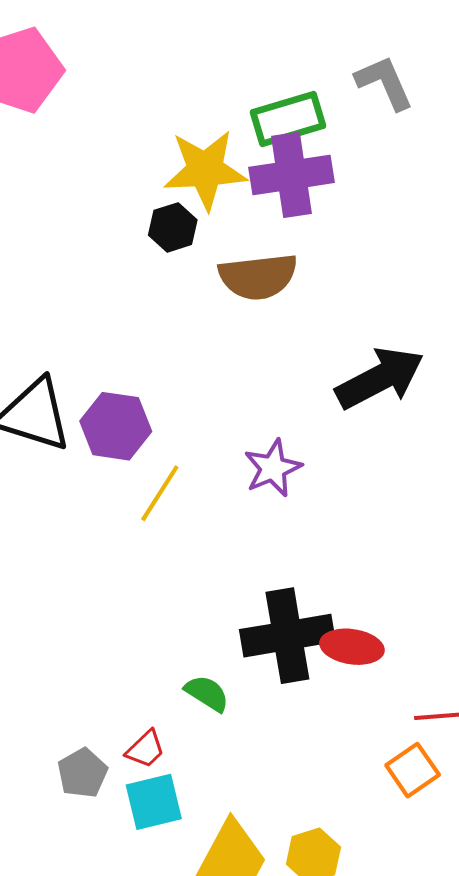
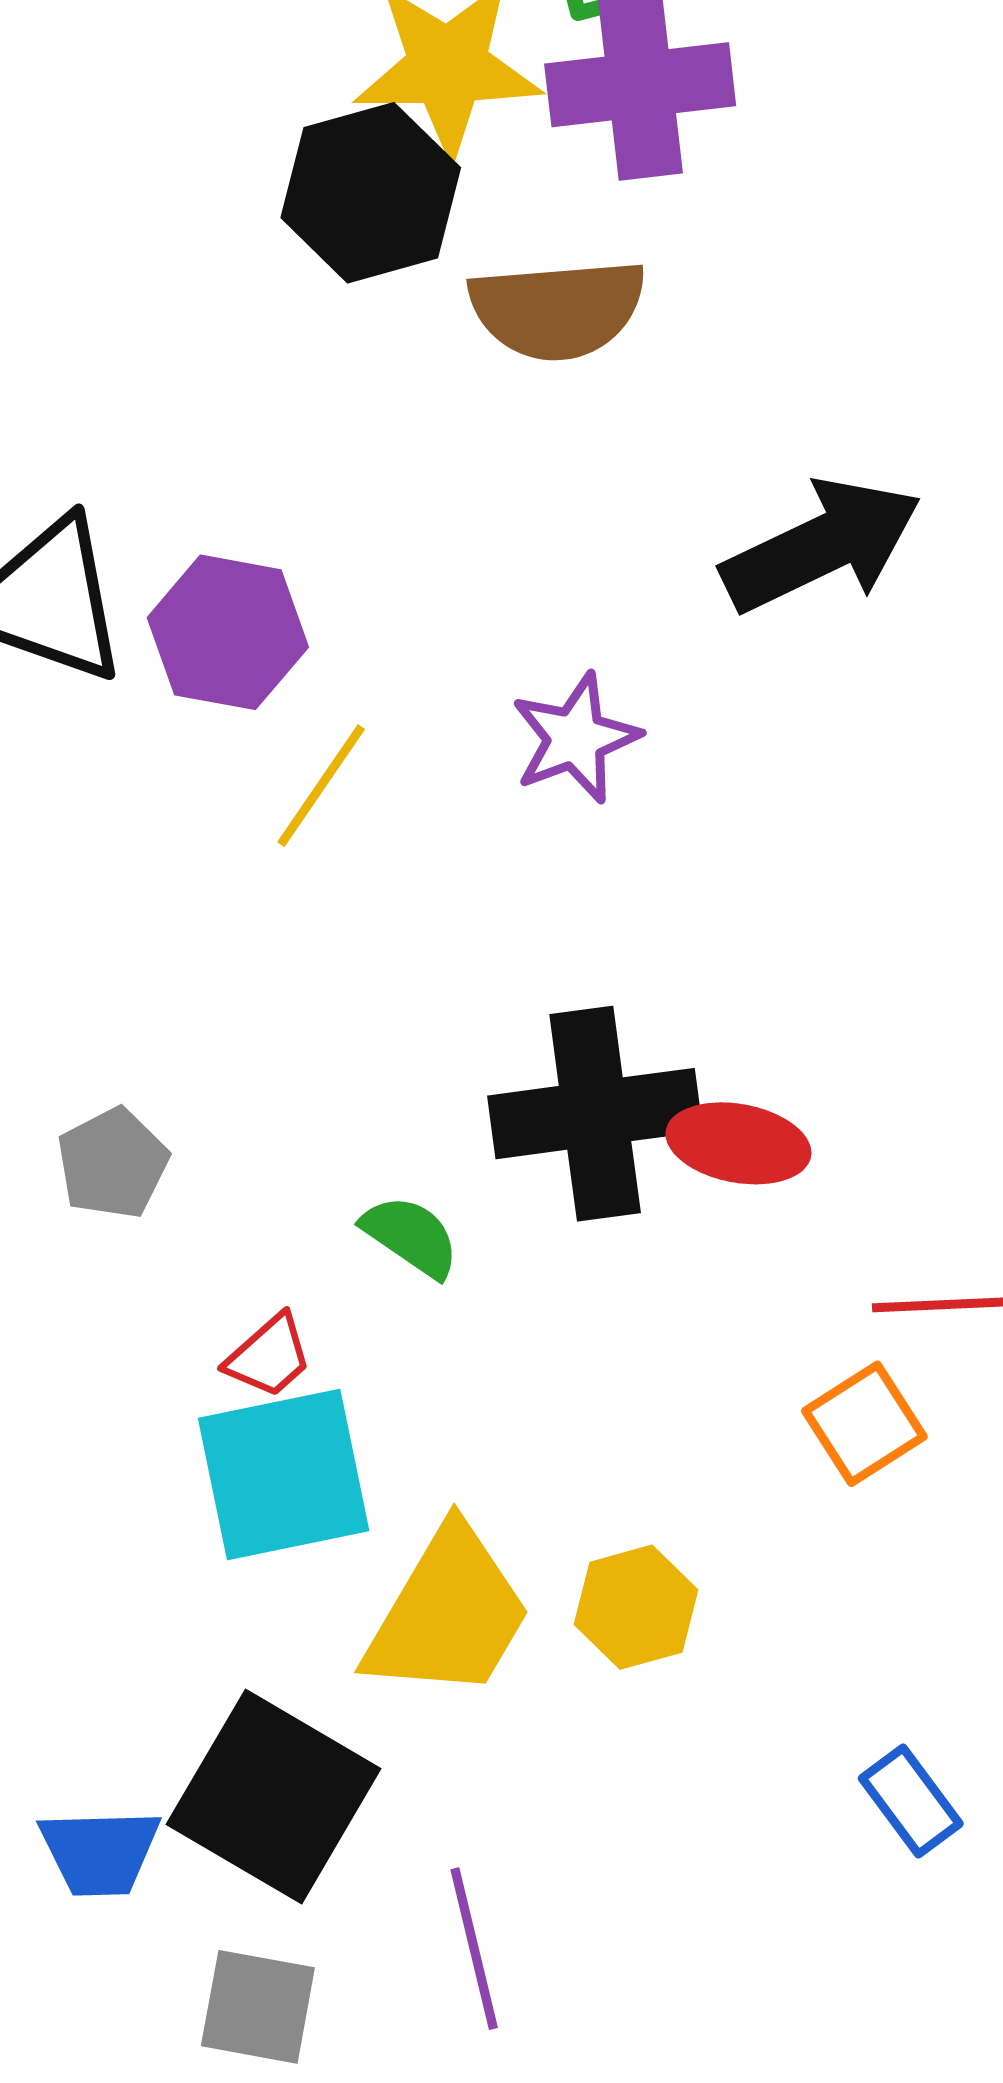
black hexagon: (173, 227) -> (371, 193), size x1.6
gray pentagon: (82, 773) -> (113, 1163), moved
cyan square: (154, 802) -> (284, 1475), size x1.4

